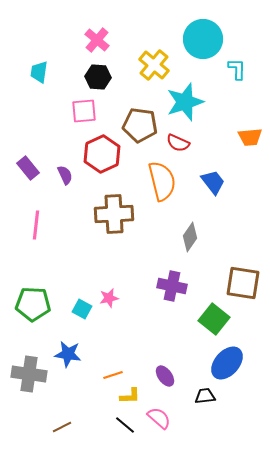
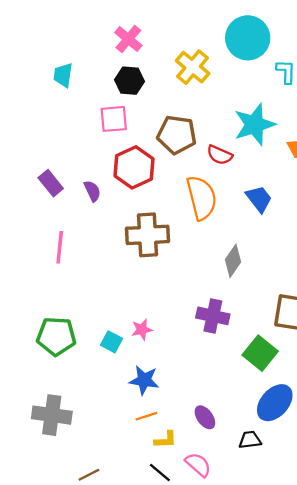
cyan star: (185, 102) -> (254, 125), moved
blue star: (68, 354) -> (144, 380), moved

